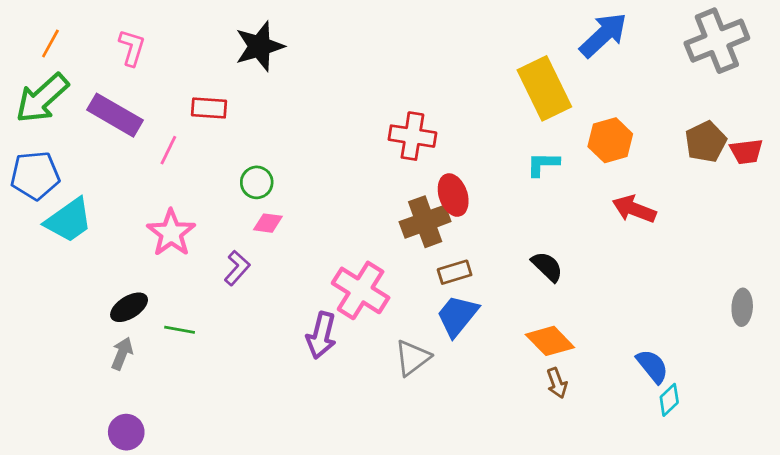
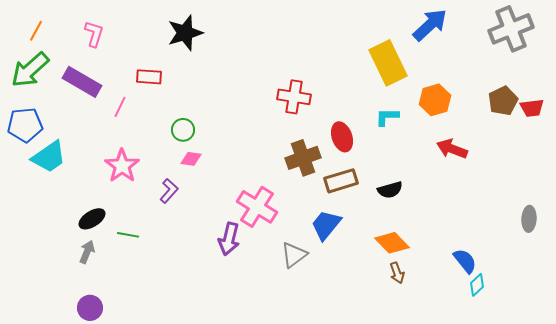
red ellipse: (453, 195) -> (342, 137), moved
black semicircle: (547, 267) -> (390, 190), turned 120
brown rectangle: (455, 272) -> (341, 181), moved, size x1.4

